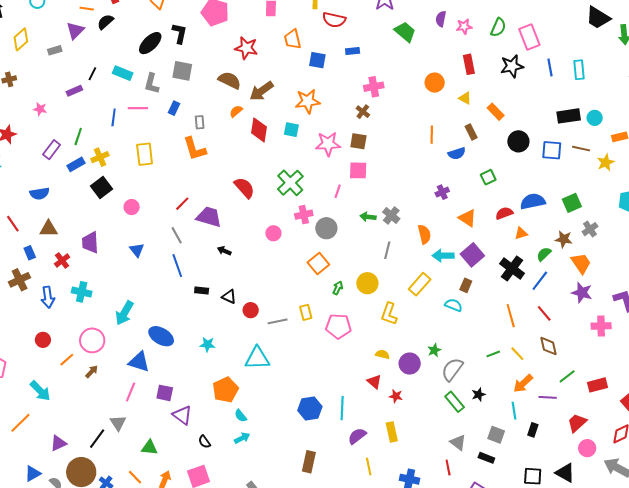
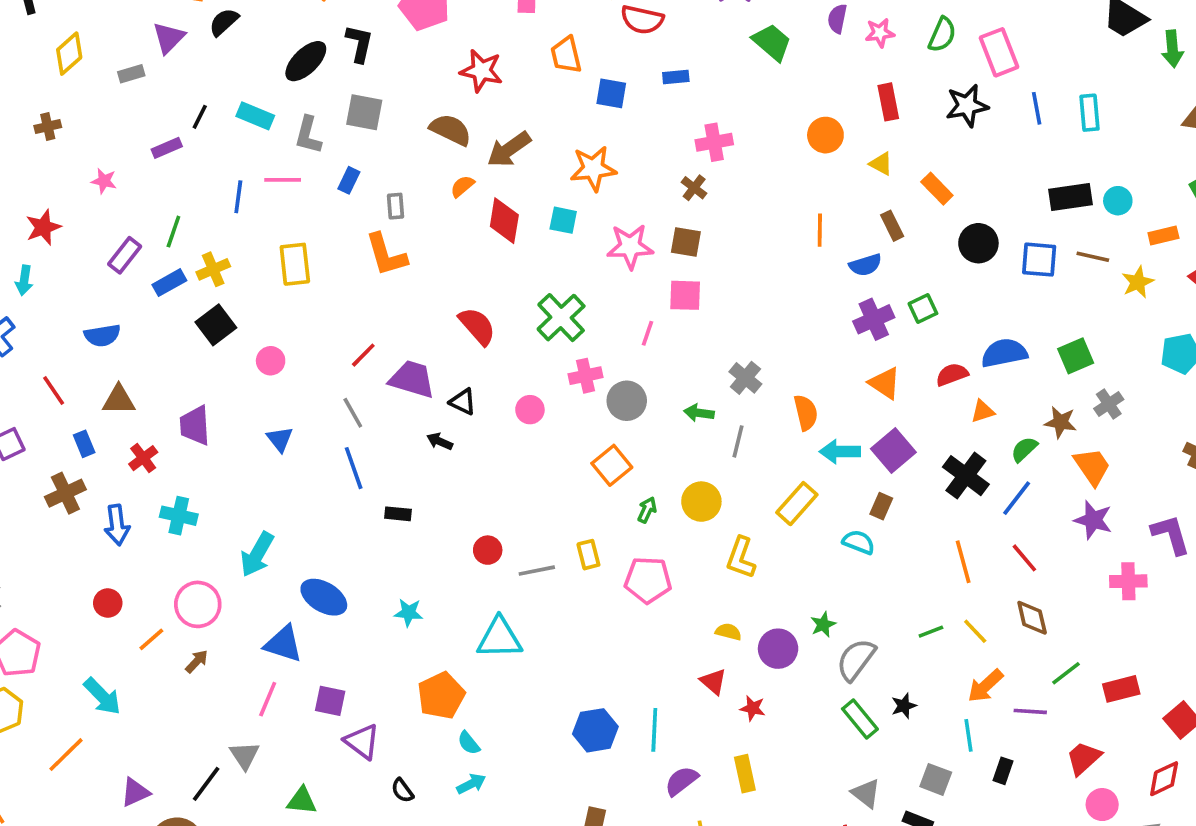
purple cross: (442, 192) -> (874, 319), moved, size x1.5
green arrow: (368, 217) -> (699, 413), moved
black triangle: (229, 297) -> (463, 402), moved

